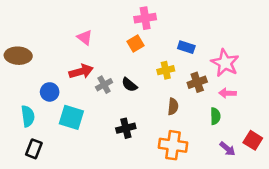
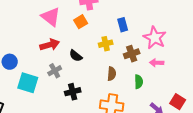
pink triangle: (85, 38) -> (51, 17), moved, size x1.5
blue rectangle: (186, 47) -> (123, 25), turned 56
red arrow: (81, 71) -> (50, 45), moved
gray cross: (104, 85) -> (55, 71), moved
green semicircle: (215, 116) -> (139, 82), moved

